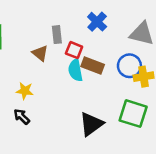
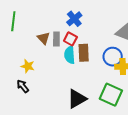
blue cross: (97, 22) -> (74, 19), moved
gray rectangle: (57, 35) -> (56, 39), moved
brown rectangle: (93, 65) -> (84, 53), turned 60

